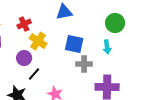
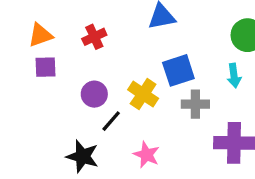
yellow cross: (38, 41) -> (143, 94), moved
blue square: (74, 44) -> (178, 70), turned -30

